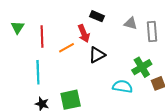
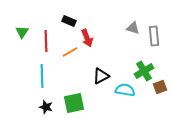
black rectangle: (97, 16) -> (69, 21), moved
black triangle: (97, 55) -> (101, 76), moved

